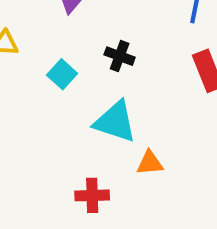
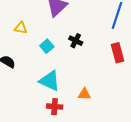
cyan triangle: (115, 122) -> (50, 81), moved

